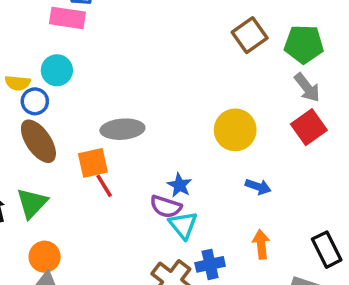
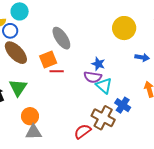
gray ellipse: (122, 129) -> (61, 38), turned 70
red line: (104, 186) -> (57, 71), turned -48
blue cross: (210, 264) -> (123, 105), turned -35

